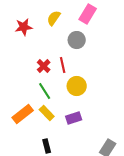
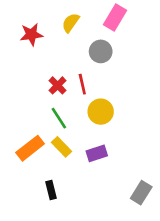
black rectangle: (47, 146) -> (51, 190), moved

